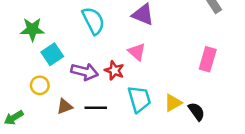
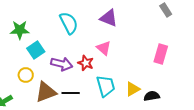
brown triangle: (65, 106) -> (46, 92), size x1.6
black semicircle: (196, 111) -> (152, 96), turned -63

